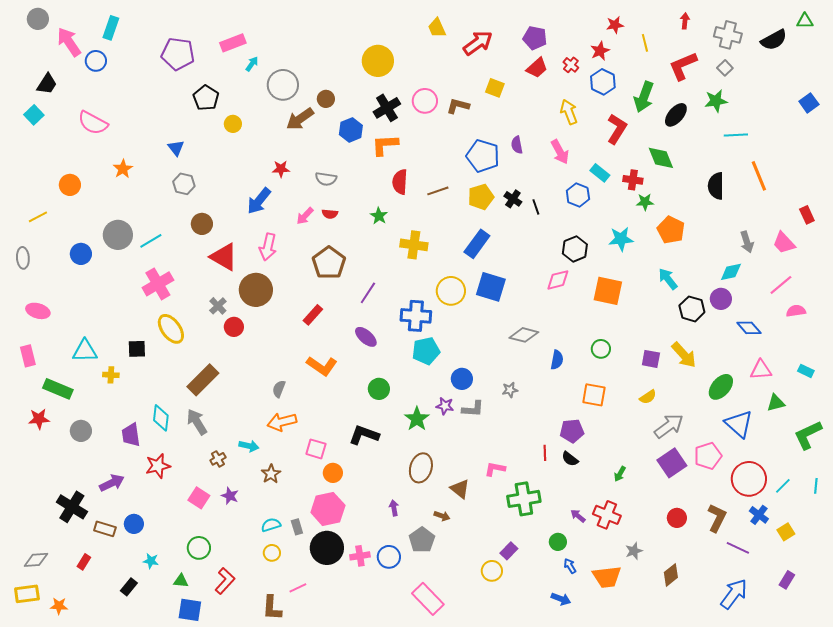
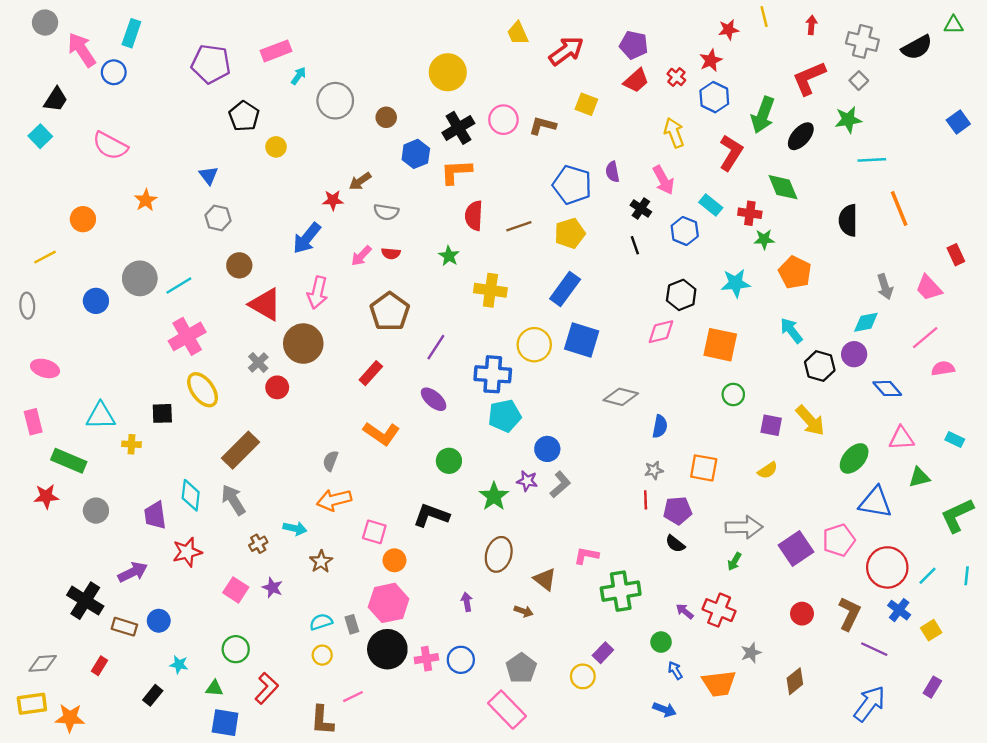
yellow line: (645, 43) -> (764, 17), moved
brown arrow: (300, 119) -> (360, 181), moved, size x0.7
black cross: (513, 199) -> (641, 208), moved
green circle: (601, 349) -> (733, 394), moved
gray star: (510, 390) -> (654, 470), moved
gray L-shape: (473, 409) -> (560, 484), turned -45
blue triangle: (739, 424) -> (875, 502), turned -32
gray arrow: (669, 426) -> (744, 527), moved, turned 36
red line: (545, 453) -> (646, 500), moved
gray pentagon: (422, 540) -> (521, 668), moved
orange star: (59, 606) -> (70, 718), size x1.4

